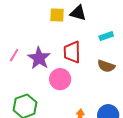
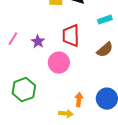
purple star: (39, 58) -> (38, 42), size x0.6
brown semicircle: (106, 66) -> (105, 50), turned -60

